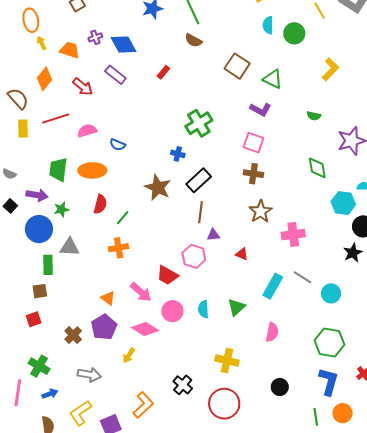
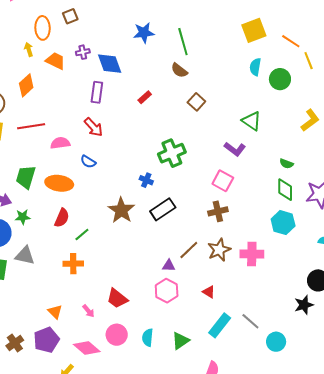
orange ellipse: (31, 20) -> (43, 28), moved
brown square: (237, 66) -> (196, 102), moved, size x0.7
purple rectangle: (115, 75) -> (97, 92), turned 50
red arrow: (83, 87) -> (93, 127), moved
green diamond: (317, 168) -> (285, 190), moved
brown cross: (253, 174) -> (218, 211), turned -30
cyan hexagon: (343, 203) -> (283, 223), moved
brown line: (201, 212) -> (189, 250), moved, turned 30
pink cross: (293, 235) -> (252, 254), moved
red triangle: (242, 254) -> (209, 292), moved
pink hexagon: (194, 256) -> (167, 291), moved
pink arrow: (141, 292) -> (88, 311), size x0.6

